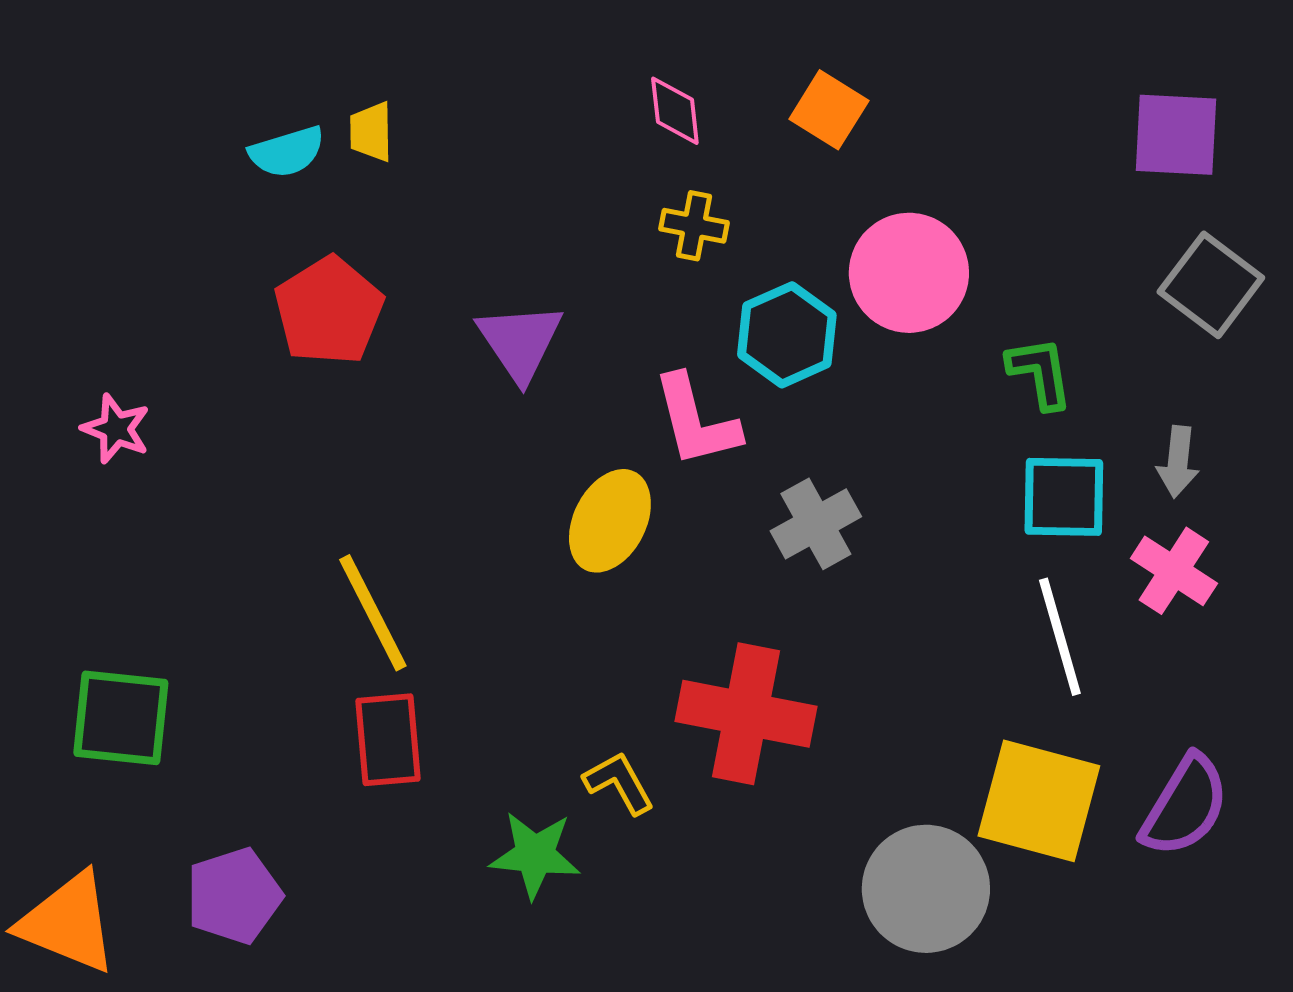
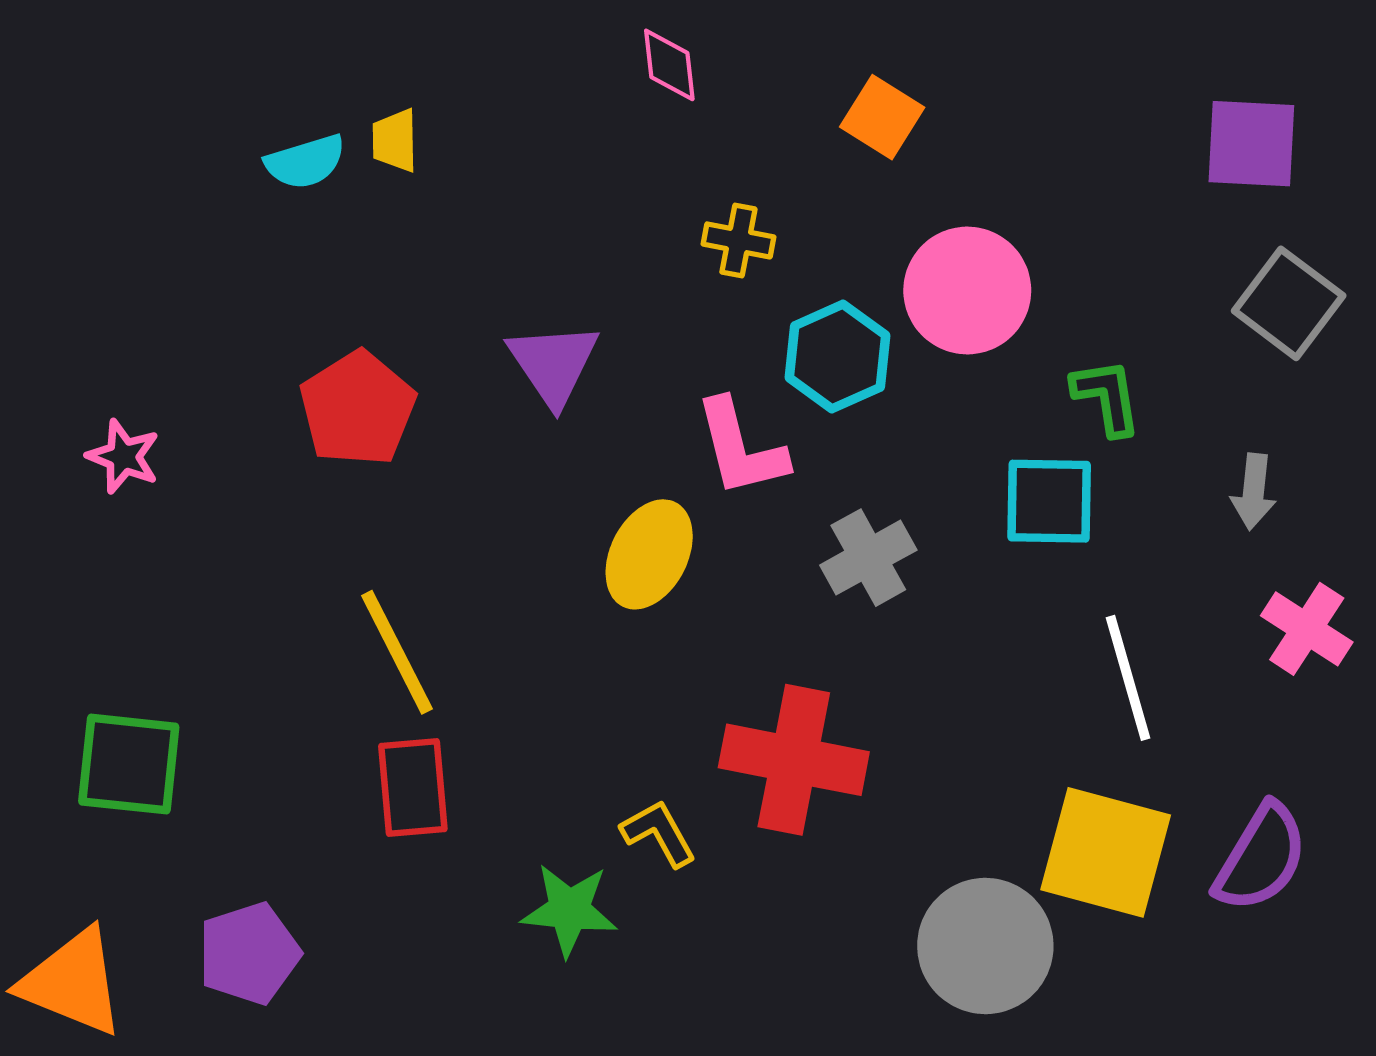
pink diamond: (675, 111) -> (669, 65), moved
red pentagon: (329, 311) -> (358, 409), moved
cyan square: (1064, 497) -> (1049, 501), moved
pink cross: (1174, 571) -> (1307, 629), moved

